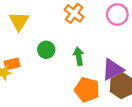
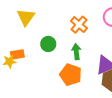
orange cross: (74, 13) -> (79, 25), moved
orange pentagon: (87, 90) -> (71, 75), moved

